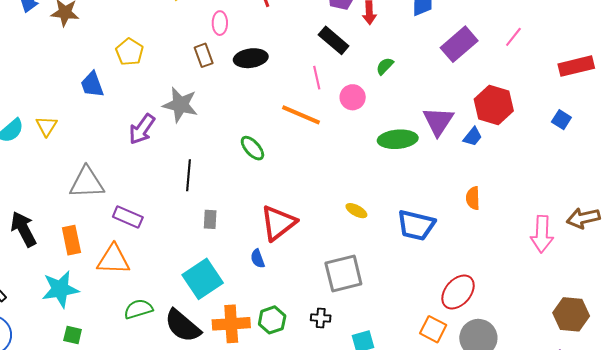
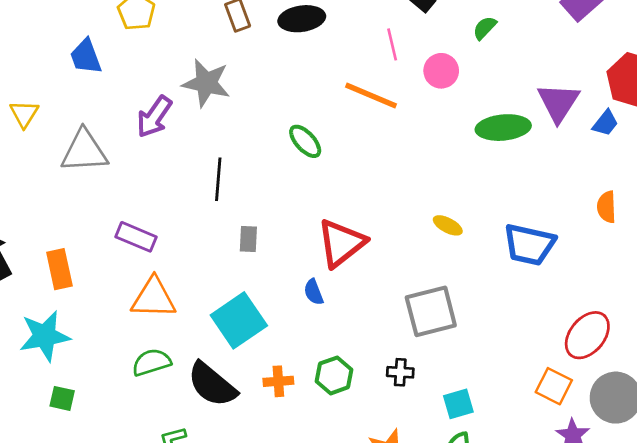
gray triangle: (87, 183) -> (84, 151), moved
orange triangle: (113, 260) -> (154, 298), moved
orange cross: (231, 324) -> (278, 381), size x0.6

